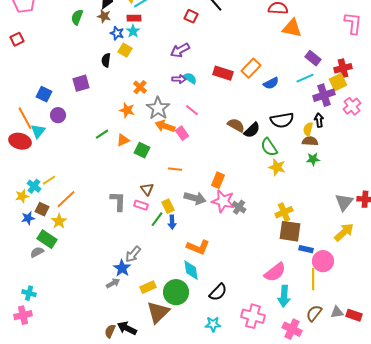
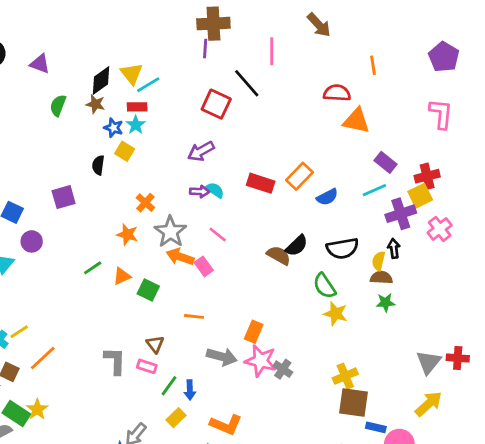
red square: (191, 16) -> (216, 104), size x1.5
black semicircle: (252, 130) -> (297, 246), moved
yellow rectangle: (168, 206) -> (176, 418), moved, turned 72
yellow star: (59, 221) -> (37, 409), moved

